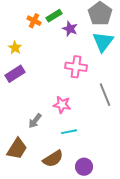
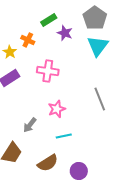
orange cross: (34, 21) -> (28, 40), moved
pink cross: (76, 67) -> (48, 71), moved
pink star: (62, 105) -> (57, 109), turned -30

